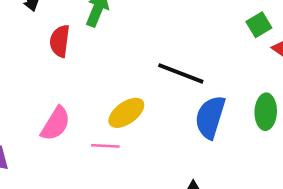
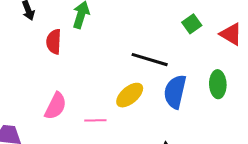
green square: (259, 25) -> (192, 24), moved
yellow ellipse: (126, 113) -> (130, 95), moved

